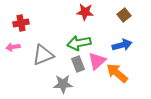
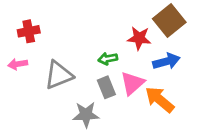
red star: (85, 12) -> (139, 38), moved
brown square: (124, 15) -> (169, 20), size x1.6
green arrow: (79, 43) -> (108, 59), size x0.6

